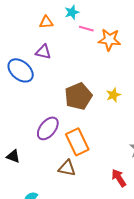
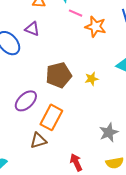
orange rectangle: (77, 142) -> (51, 117), turned 45
brown triangle: (67, 168) -> (38, 141), turned -36
red arrow: (119, 178) -> (76, 162), moved

